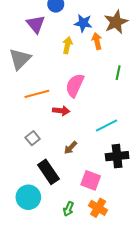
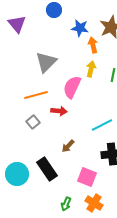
purple triangle: (36, 24) -> (17, 24), moved
yellow arrow: (67, 45) -> (91, 69), moved
gray triangle: (20, 59) -> (46, 62), moved
gray square: (33, 138) -> (33, 122), moved
cyan circle: (28, 197) -> (17, 174), moved

